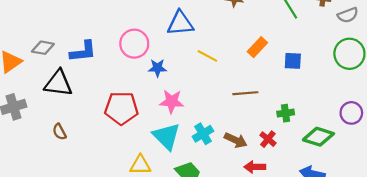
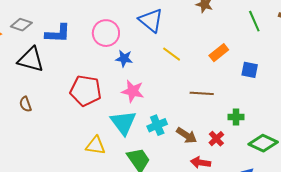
blue triangle: (180, 23) -> (151, 20), turned 36

